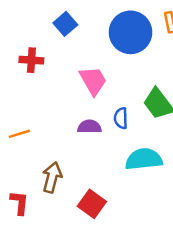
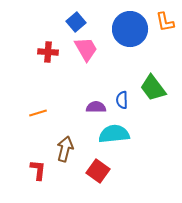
pink trapezoid: (93, 81) -> (86, 49), moved
cyan semicircle: (144, 159) -> (114, 134), moved

